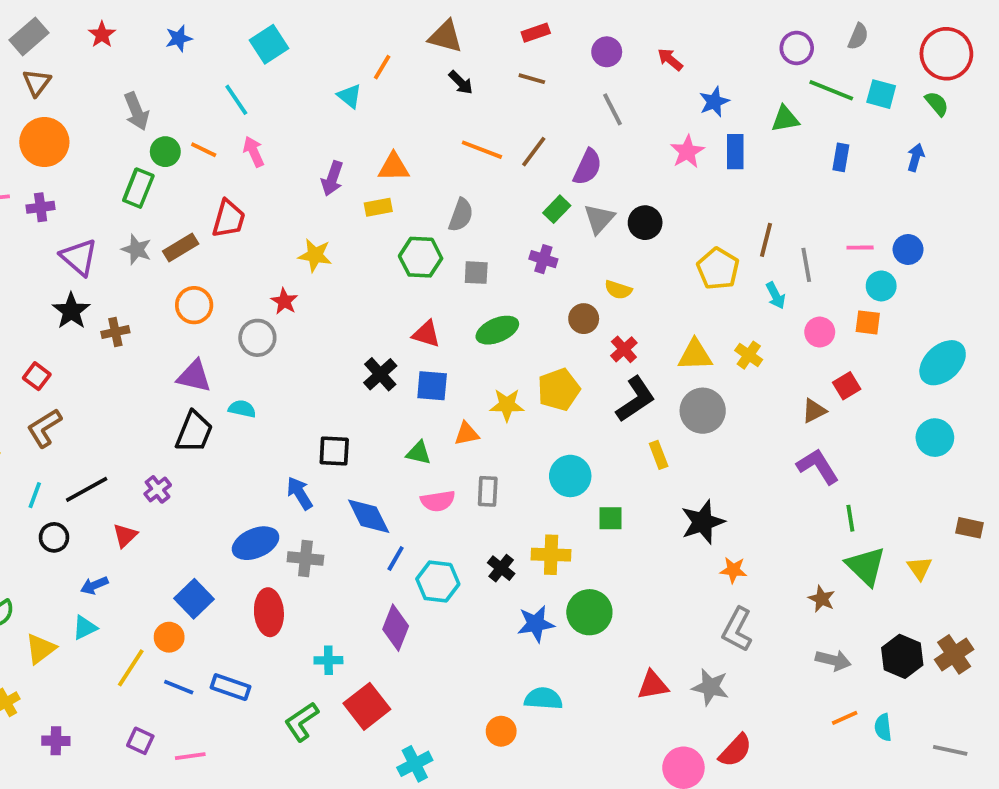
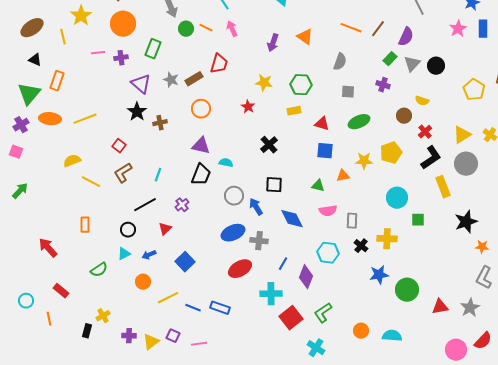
orange triangle: (394, 167) -> (305, 37), turned 36
green rectangle: (138, 188) -> (153, 49), moved
yellow rectangle: (378, 207) -> (294, 111), moved
green hexagon: (421, 257) -> (301, 85), moved
gray circle: (257, 338) -> (234, 196), moved
yellow triangle: (695, 355) -> (462, 135), turned -30
black cross: (380, 374) -> (269, 145), moved
yellow rectangle: (659, 455) -> (443, 187), size x1.5
gray rectangle: (488, 491) -> (352, 221), moved
cyan line: (35, 495) -> (158, 175), moved
blue line: (396, 558) -> (283, 264), moved
blue square: (194, 599) -> (185, 262), moved
red ellipse: (269, 612) -> (240, 269), turned 65
green circle: (589, 612) -> (407, 290), moved
cyan triangle: (85, 628) -> (124, 254), moved
orange circle: (169, 637) -> (143, 282), moved
yellow triangle: (41, 649) -> (151, 342), moved
cyan cross: (328, 660) -> (271, 294), size x1.5
yellow line: (131, 668) -> (168, 298), turned 30
gray star: (710, 687) -> (470, 308), turned 30
cyan semicircle: (543, 699) -> (392, 336), moved
green L-shape: (302, 722) -> (323, 313), moved
cyan cross: (415, 764) -> (316, 348), turned -30

